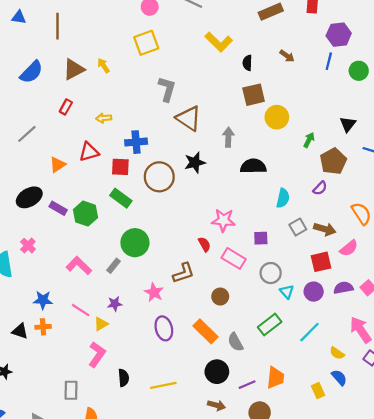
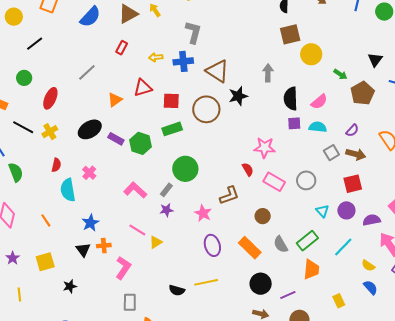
gray L-shape: (167, 89) -> (193, 32), moved
brown triangle: (189, 118) -> (217, 71), moved
green arrow: (309, 140) -> (340, 74), turned 96
blue cross: (136, 142) -> (183, 61), moved
black semicircle: (253, 166) -> (291, 99), turned -90
purple semicircle: (320, 188) -> (352, 130), moved
green rectangle: (121, 198) -> (172, 129), turned -54
cyan semicircle: (283, 198) -> (318, 127), turned -96
purple square: (261, 238) -> (294, 123), moved
pink semicircle: (349, 248) -> (319, 102), moved
gray circle: (271, 273) -> (306, 180), moved
purple semicircle: (343, 288) -> (372, 220), moved
blue star: (43, 300) -> (90, 223), moved, turned -30
purple star: (115, 304) -> (166, 210), moved
black triangle: (20, 331) -> (83, 250), turned 35
gray semicircle: (235, 342) -> (281, 244), moved
pink L-shape: (97, 354) -> (123, 268), moved
black semicircle: (124, 378) -> (177, 290), turned 112
orange trapezoid: (275, 378) -> (311, 269), moved
yellow line: (163, 385) -> (206, 282), moved
yellow rectangle: (318, 391) -> (339, 301), moved

